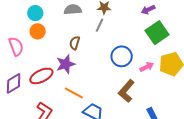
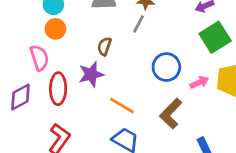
pink semicircle: (16, 46) -> (39, 58), moved
red ellipse: (41, 76) -> (58, 89), turned -65
orange line: (74, 93) -> (122, 106), moved

